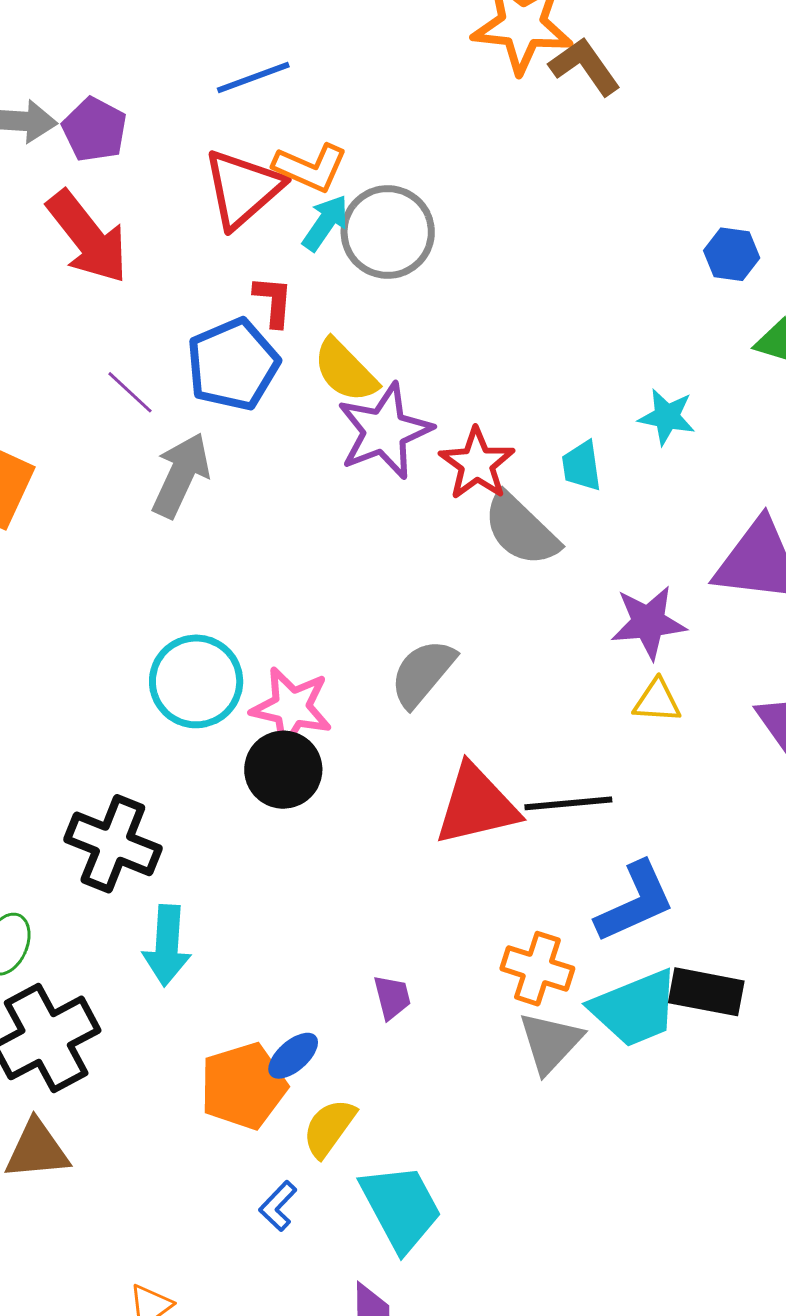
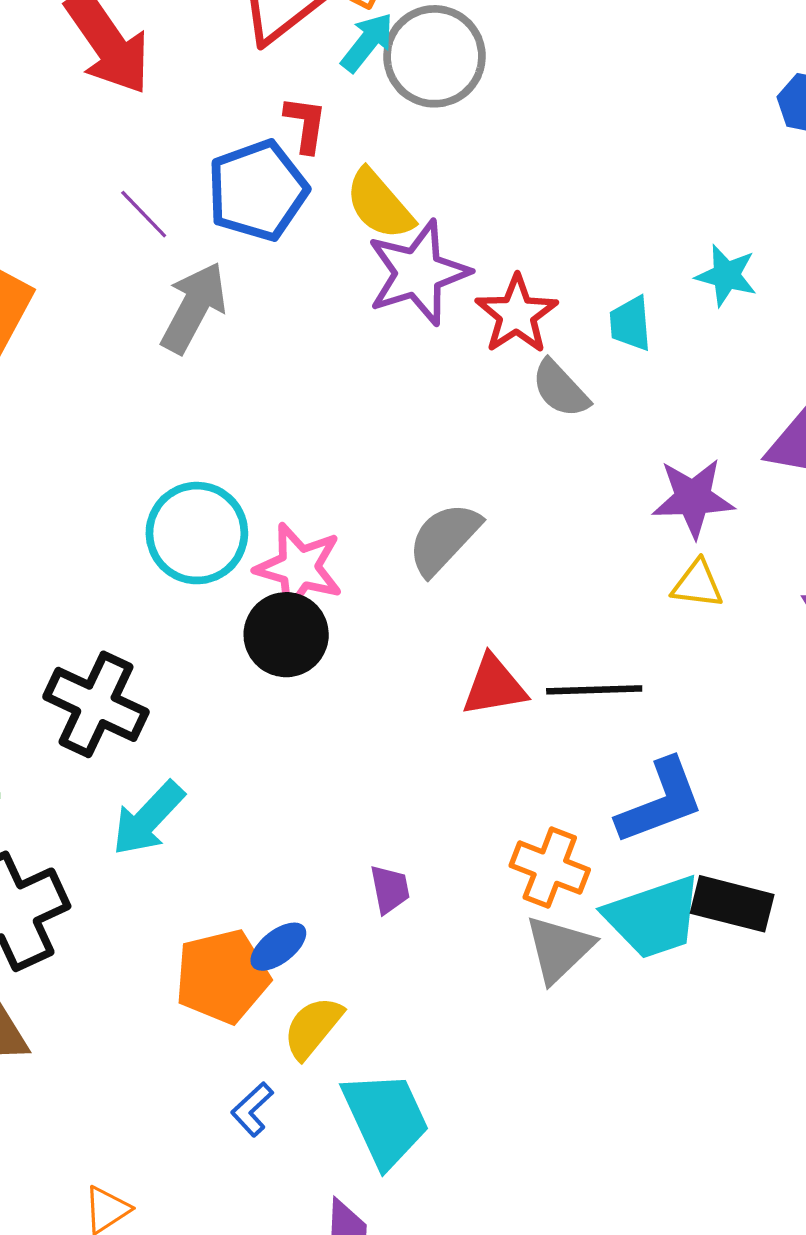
gray semicircle: (521, 530) -> (560, 389), size x0.7
red triangle: (476, 805) -> (494, 686), size x0.7
cyan arrow: (167, 945) -> (148, 819), turned 36

